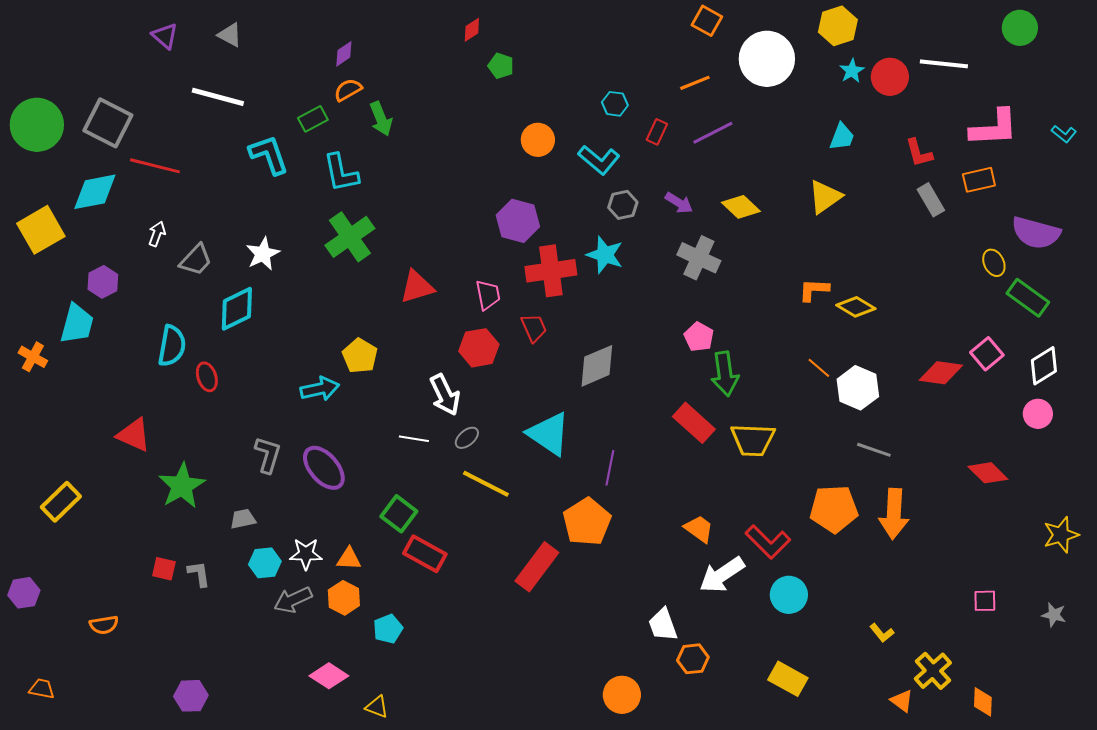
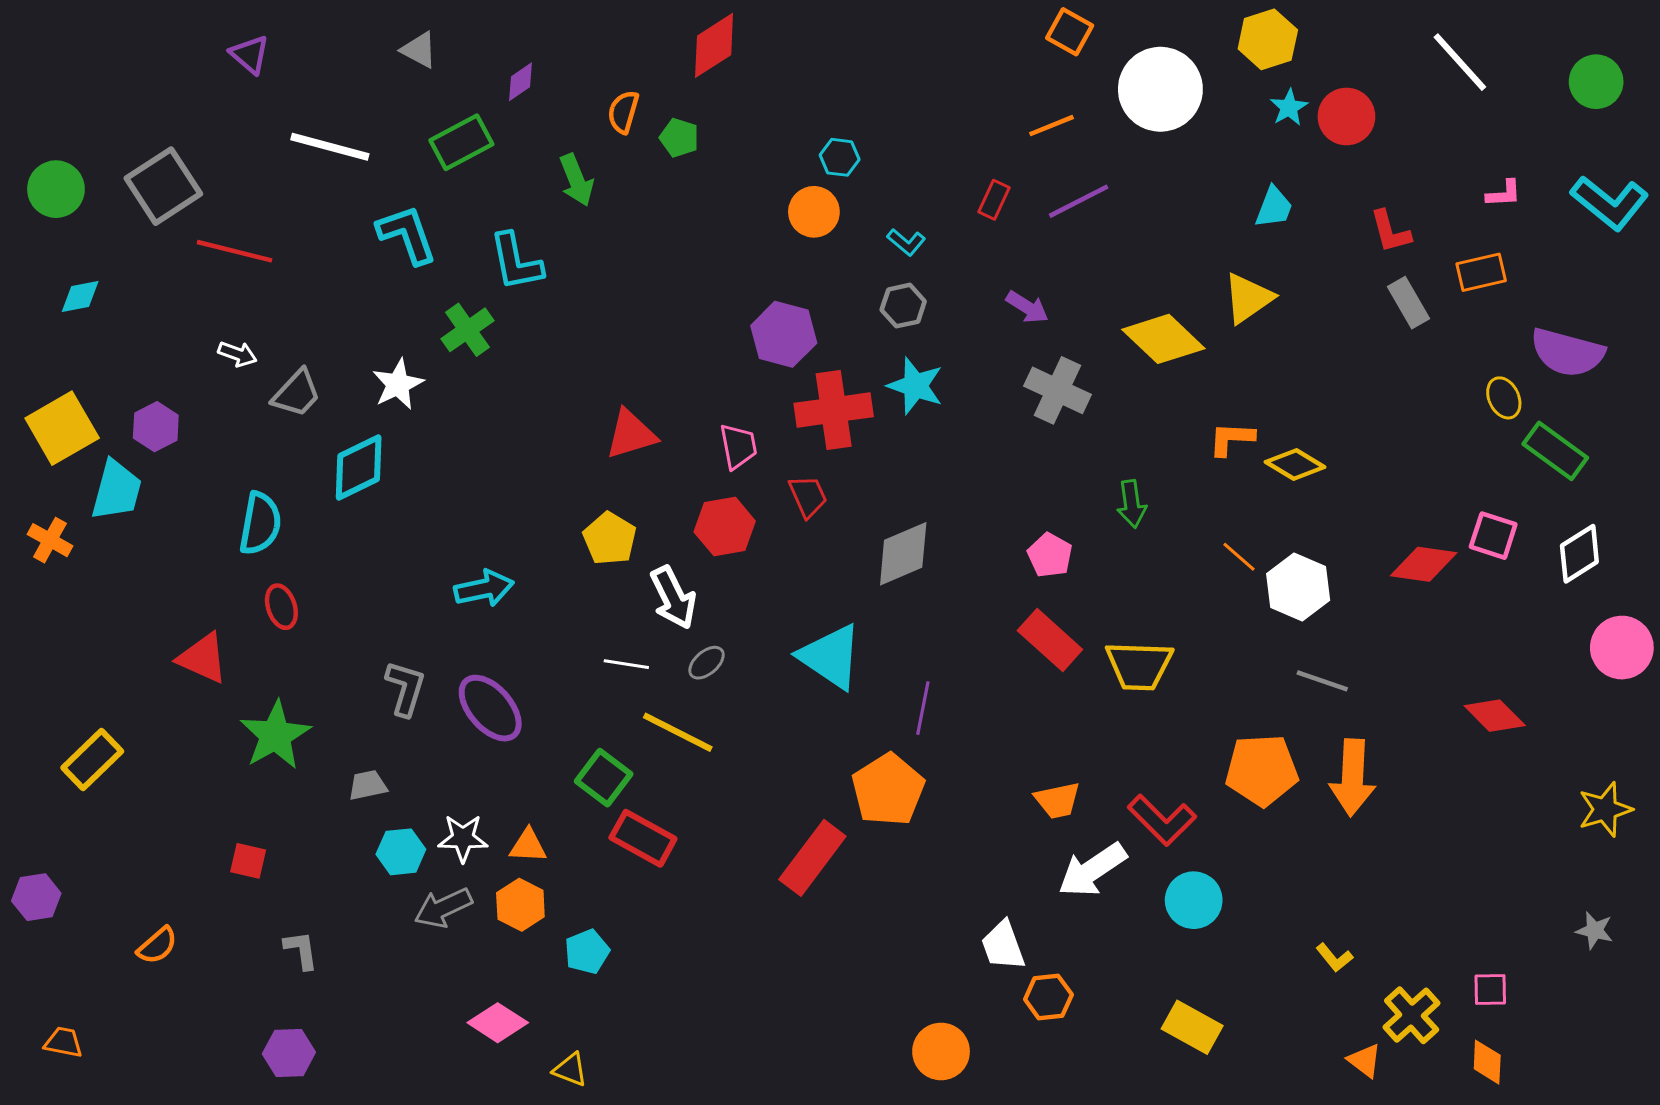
green circle: (1020, 28) -> (1596, 82), moved
red diamond: (472, 30) -> (714, 45), size x1.8
gray triangle: (230, 35) -> (419, 50), moved
white line: (944, 64) -> (1460, 62), moved, turned 42
green pentagon: (501, 66) -> (679, 138), moved
orange semicircle: (348, 90) -> (623, 112), moved, turned -44
cyan hexagon: (615, 104) -> (840, 157), moved
green rectangle: (313, 119) -> (461, 142), moved, size x1.4
gray square: (108, 123) -> (163, 186), turned 30
green circle: (37, 125) -> (56, 189), size x0.7
pink L-shape: (994, 128) -> (1504, 194), size x0.5
cyan L-shape: (1064, 134) -> (1610, 203), size x2.0
cyan L-shape: (599, 160) -> (906, 242), size x0.6
cyan diamond: (95, 192) -> (80, 297), moved, size x0.6
gray hexagon: (623, 205) -> (903, 306), moved
yellow diamond: (741, 207) -> (1163, 339), moved, size x1.4
yellow square: (41, 230) -> (62, 428), moved
white arrow: (157, 234) -> (238, 354), turned 90
green cross: (350, 237) -> (467, 330), moved, size x0.7
pink pentagon: (699, 337) -> (1050, 555), moved
pink square: (987, 354) -> (1493, 536), turned -32
yellow pentagon: (360, 356) -> (610, 539), moved
green arrow: (725, 374) -> (1132, 504), moved, size x0.7
red ellipse: (207, 377) -> (281, 607), moved
pink circle: (1038, 414) -> (1622, 648), moved, size x1.4
yellow line: (486, 484) -> (678, 732), moved
orange trapezoid: (699, 529) -> (1058, 800), turned 132
gray L-shape: (199, 574) -> (301, 950), moved
pink square: (985, 601) -> (1490, 989), moved
orange semicircle: (104, 625) -> (157, 946), turned -32

